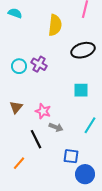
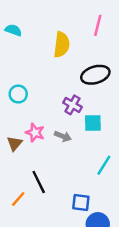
purple cross: (39, 64) -> (72, 105), moved
pink star: (43, 111) -> (35, 133), moved
gray arrow: (56, 127) -> (63, 136), moved
orange line: (19, 163) -> (18, 199), moved

